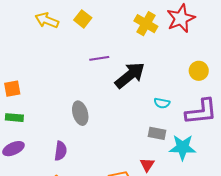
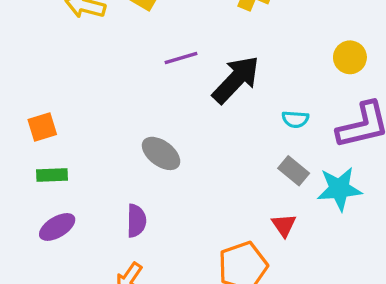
gray ellipse: (80, 113) -> (161, 153), turned -30
gray rectangle: (157, 133) -> (294, 171), turned 36

